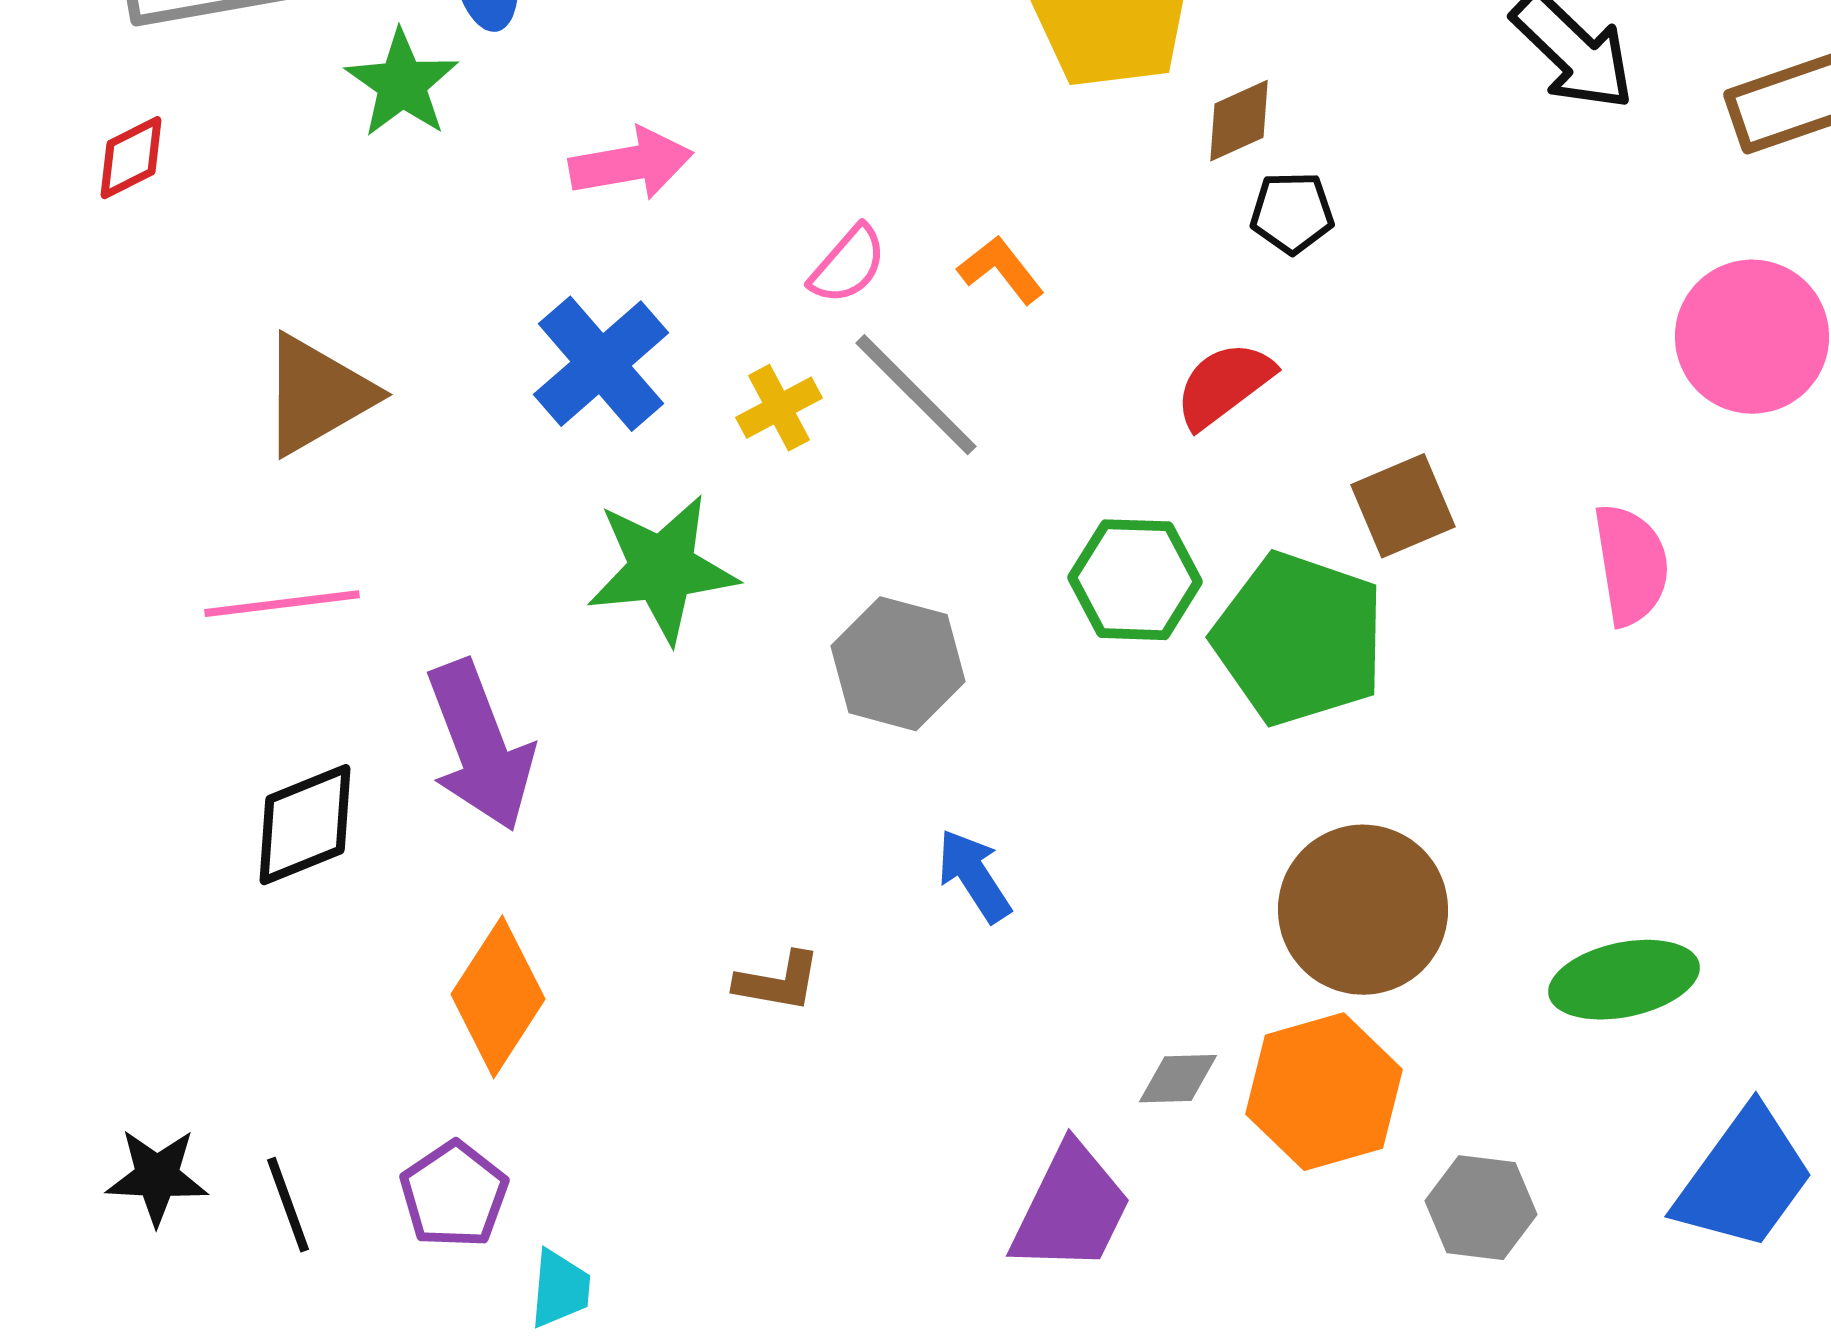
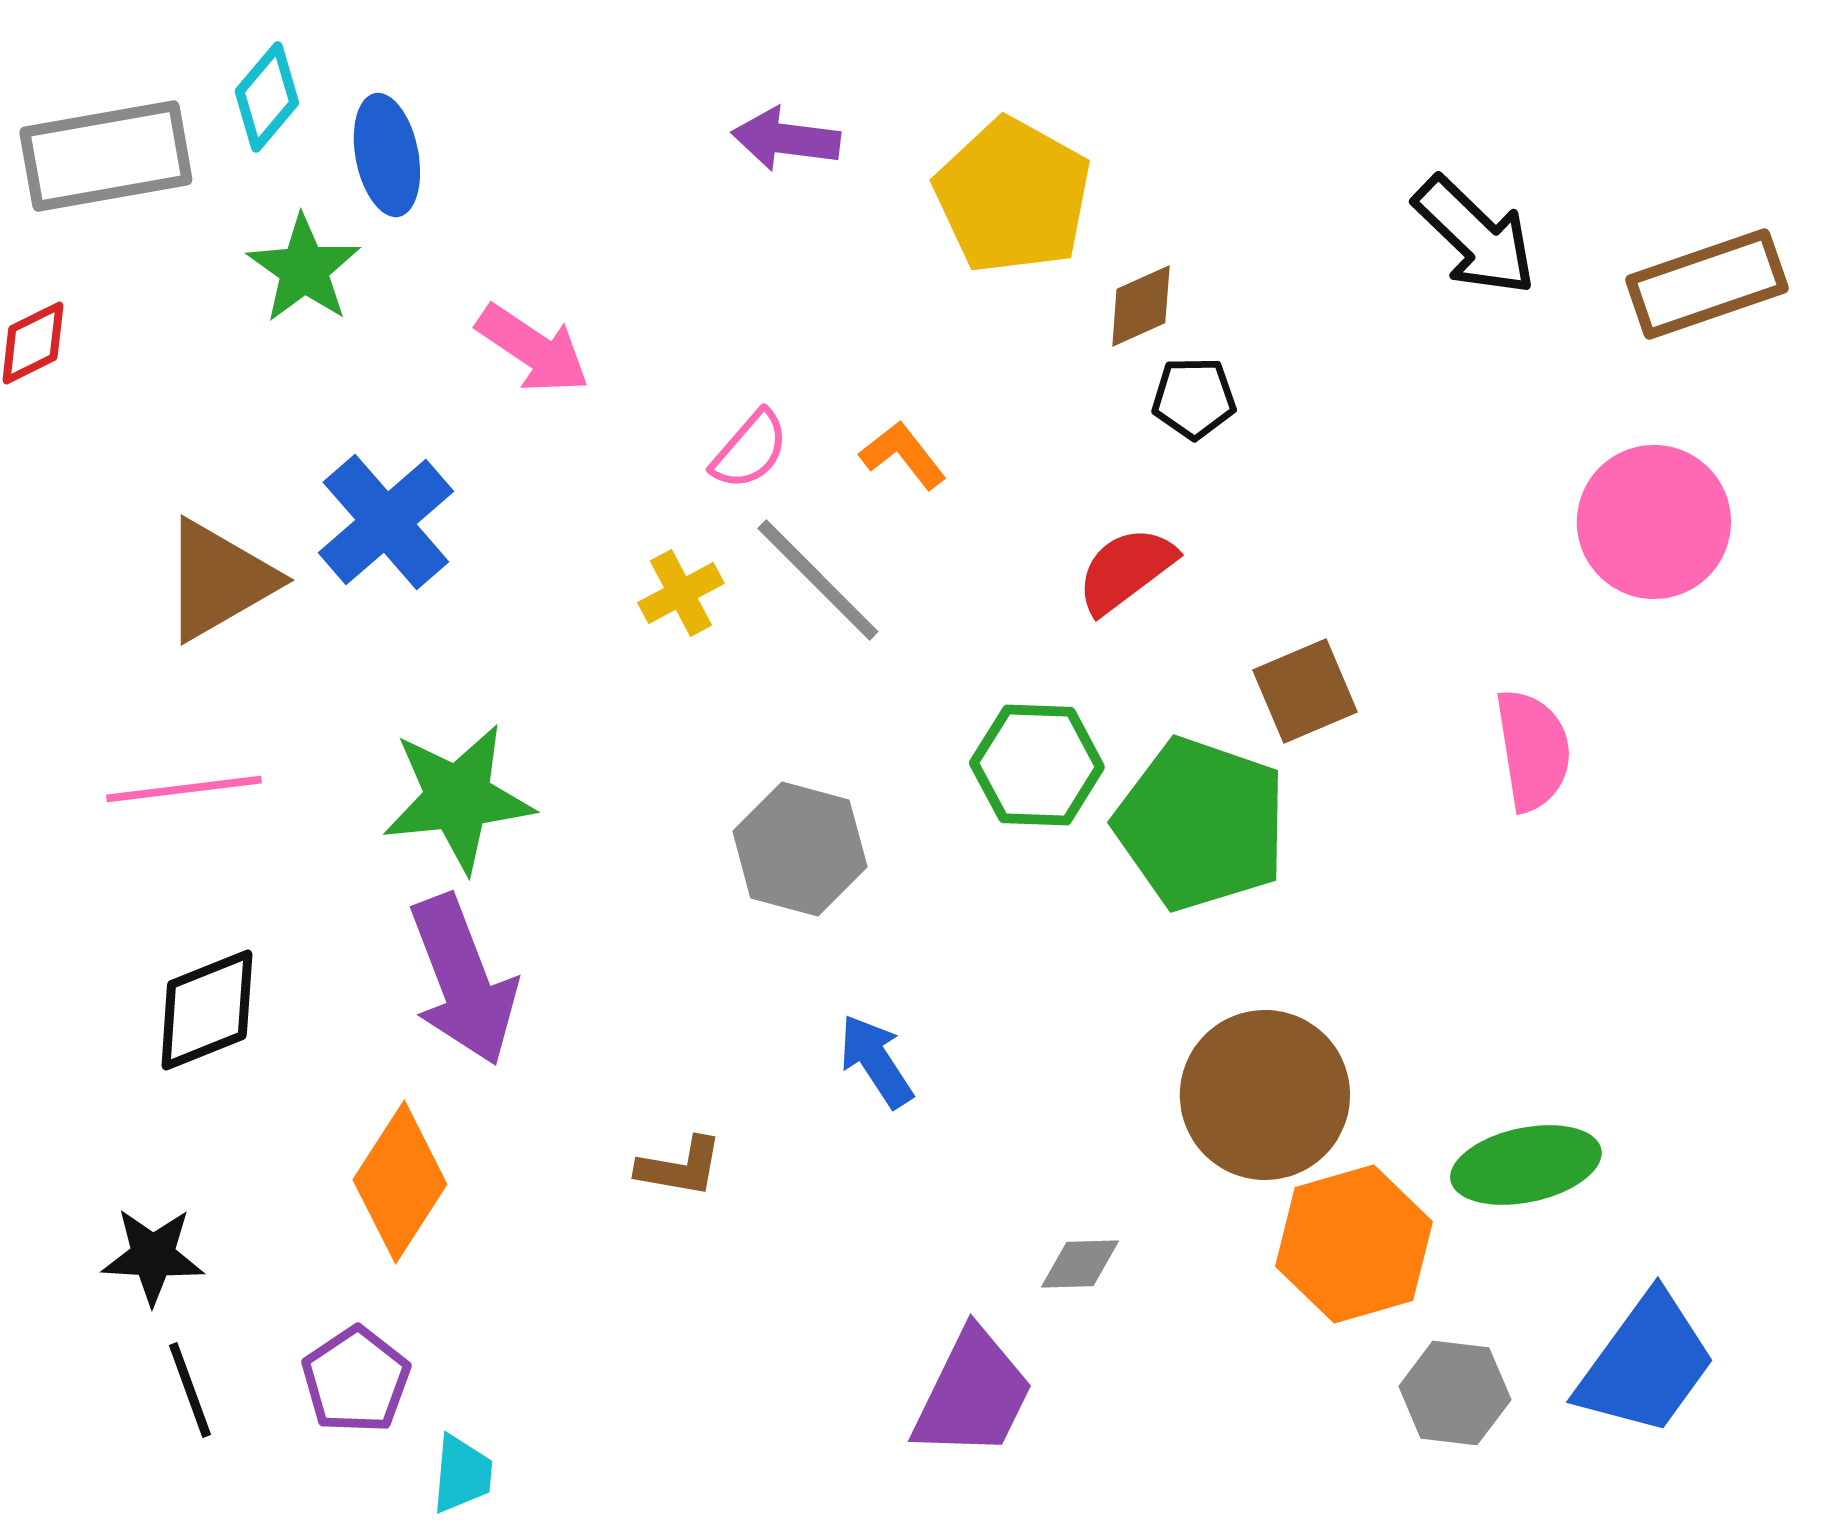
pink arrow: (631, 164) -> (533, 349), turned 44
blue cross: (601, 364) -> (386, 522), moved
green star: (662, 569) -> (458, 798), moved
purple arrow: (480, 746) -> (463, 980), moved
orange hexagon: (1324, 1092) -> (1354, 1244), moved
black star: (157, 1177) -> (153, 1256), moved
gray hexagon: (1481, 1208) -> (1455, 1393), moved

